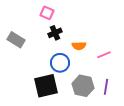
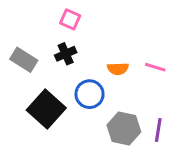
black cross: (55, 33) -> (66, 54), moved
pink line: (104, 55) -> (155, 67), moved, turned 40
black square: (46, 86) -> (46, 109), moved, turned -35

